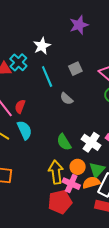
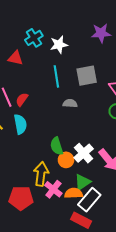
cyan cross: (18, 62) -> (34, 38), moved
gray square: (75, 69) -> (87, 76), size x1.5
gray semicircle: (66, 99) -> (70, 103), turned 128
orange circle: (78, 167) -> (66, 160), moved
red pentagon: (60, 202) -> (21, 198), moved

